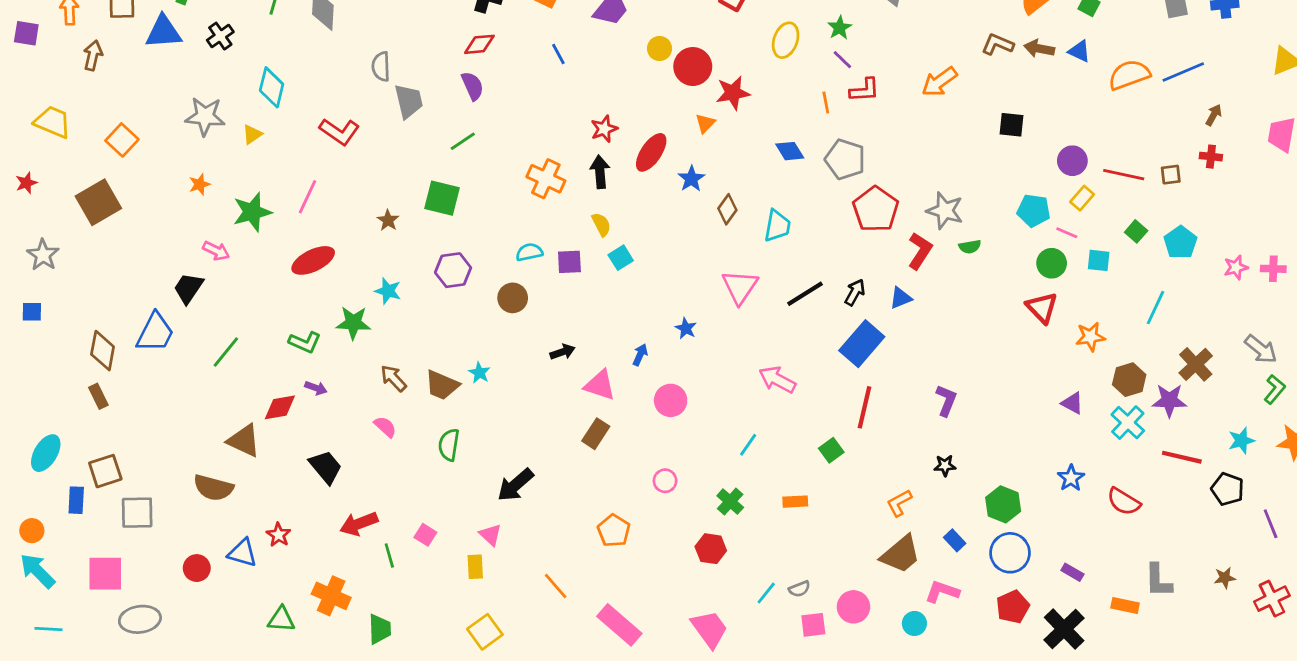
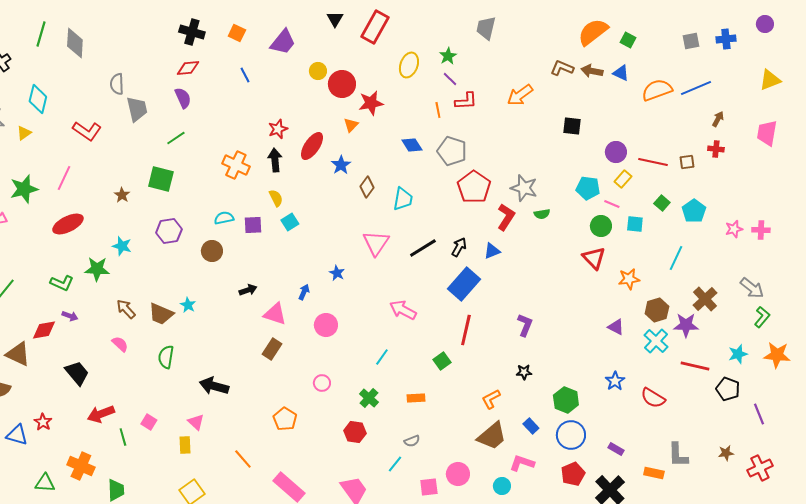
black arrow: (515, 485) -> (214, 386), turned 56
gray semicircle: (799, 589) -> (412, 441), moved

